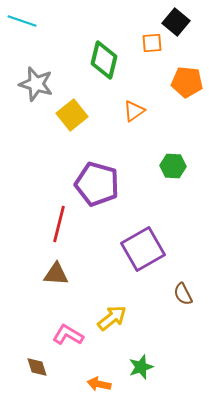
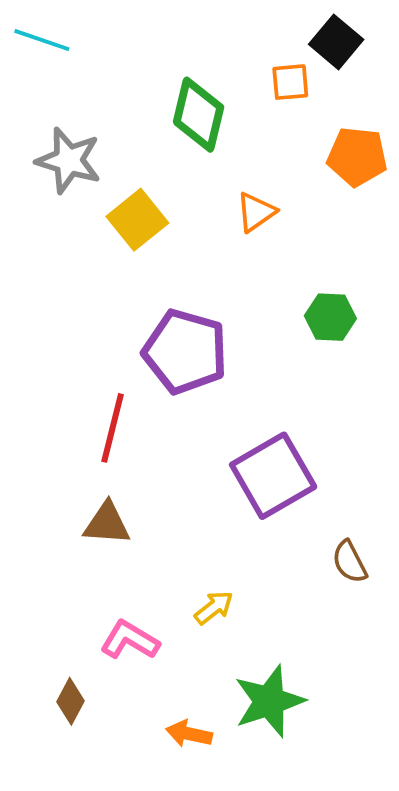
yellow arrow: (112, 318) -> (214, 608), size x0.7
brown diamond: (37, 367) -> (71, 701), turned 45
green star: (141, 367) -> (269, 701), size x1.5

